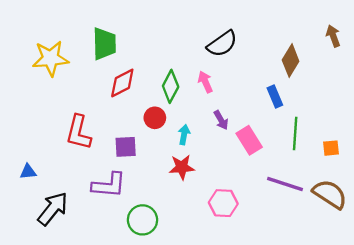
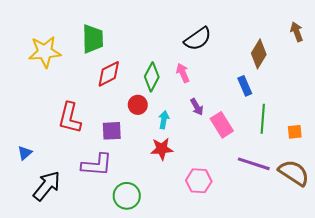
blue triangle: (28, 172) -> (25, 153), turned -35

